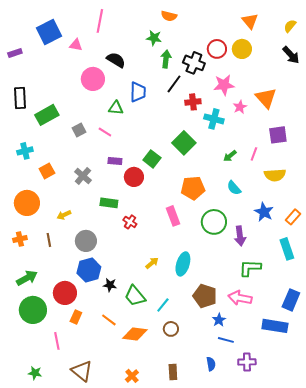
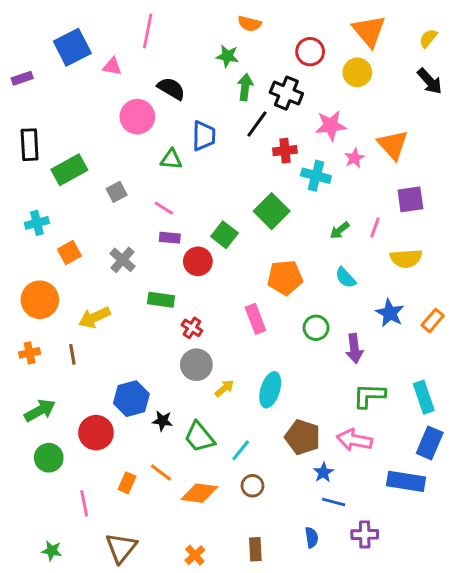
orange triangle: (250, 21) -> (369, 31), size x1.4
red circle: (217, 49) -> (310, 52), moved
pink line: (105, 132) -> (164, 208), moved
yellow arrow: (64, 215) -> (95, 317), size x1.5
green circle: (214, 222) -> (316, 328), size x0.7
gray circle: (86, 241) -> (196, 365), moved
cyan rectangle: (287, 249) -> (424, 397), moved
green circle: (33, 310) -> (49, 458), size x0.7
orange rectangle: (76, 317) -> (127, 483), moved
brown triangle: (82, 371) -> (121, 548), turned 30

